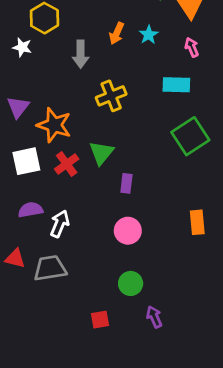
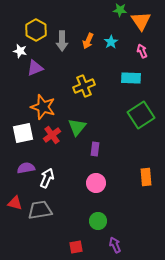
gray arrow: (81, 54) -> (62, 41), moved
purple triangle: (18, 107) -> (35, 68), moved, turned 30

